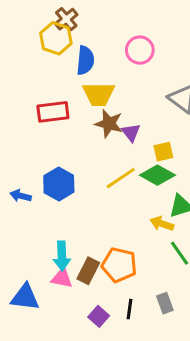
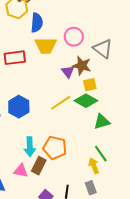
pink circle: (140, 50) -> (74, 37), moved
brown star: (109, 124) -> (82, 66), moved
yellow arrow: (162, 224) -> (94, 166), moved, turned 49
cyan arrow: (62, 256) -> (30, 147), moved
orange pentagon: (119, 265) -> (55, 148), moved

